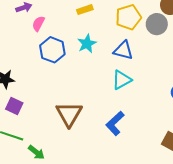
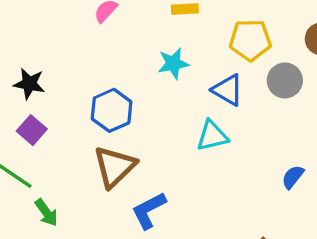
gray circle: (157, 24) -> (285, 80), moved
blue hexagon: (52, 50) -> (112, 110), moved
blue L-shape: (115, 123) -> (149, 210), moved

